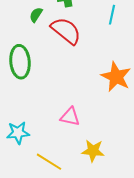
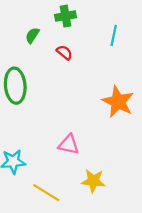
red semicircle: (66, 31) -> (64, 52), size x0.5

